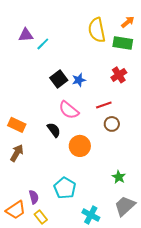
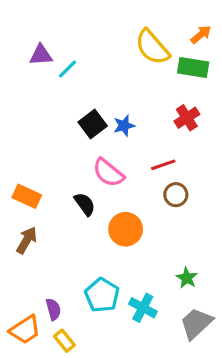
yellow semicircle: (97, 30) -> (152, 47), turned -30
cyan cross: (91, 215) -> (143, 308), moved

